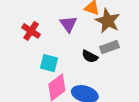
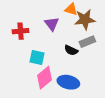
brown star: (108, 21) -> (85, 20), turned -30
red cross: (31, 31) -> (21, 31), turned -35

